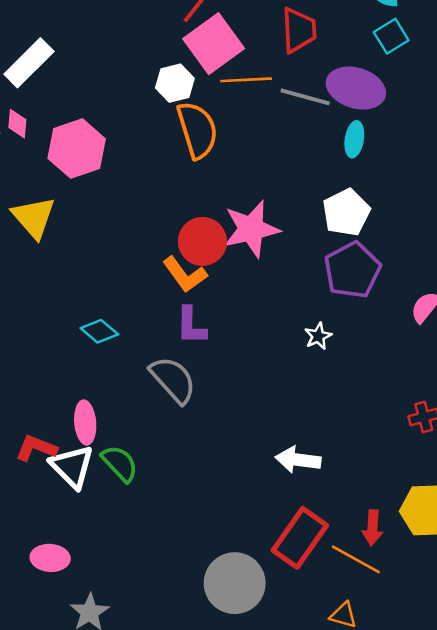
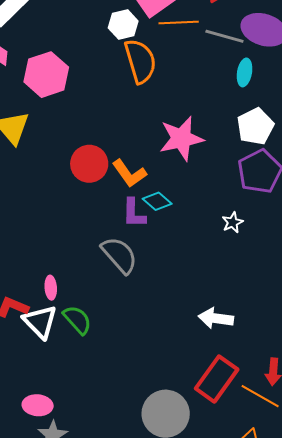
cyan ellipse: (354, 139) -> (245, 72), moved
red circle: (202, 241) -> (89, 164), moved
cyan diamond: (99, 331) -> (157, 201), moved
pink ellipse: (85, 423) -> (51, 288), size x0.7
pink ellipse: (50, 558) -> (38, 405), moved

